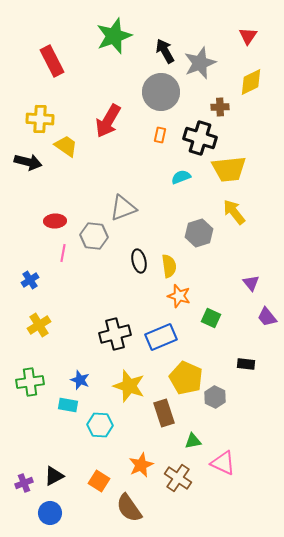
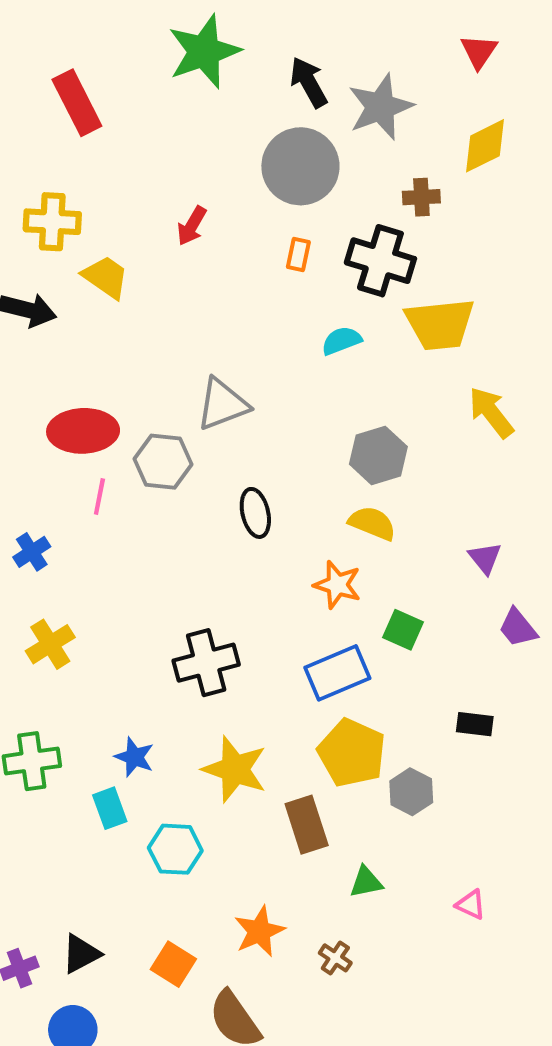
red arrow: (108, 121) -> (192, 226), size x0.6
yellow arrow: (234, 212) -> (491, 412), moved
red ellipse: (55, 221) -> (83, 431), size x1.5
yellow semicircle: (169, 266) -> (372, 523), moved, turned -60
blue rectangle: (161, 337) -> (337, 673), moved
cyan rectangle: (68, 405) -> (110, 808), turned 60
pink triangle: (223, 463) -> (471, 905), moved, size x0.6
brown cross: (178, 478) -> (335, 958), size x0.6

